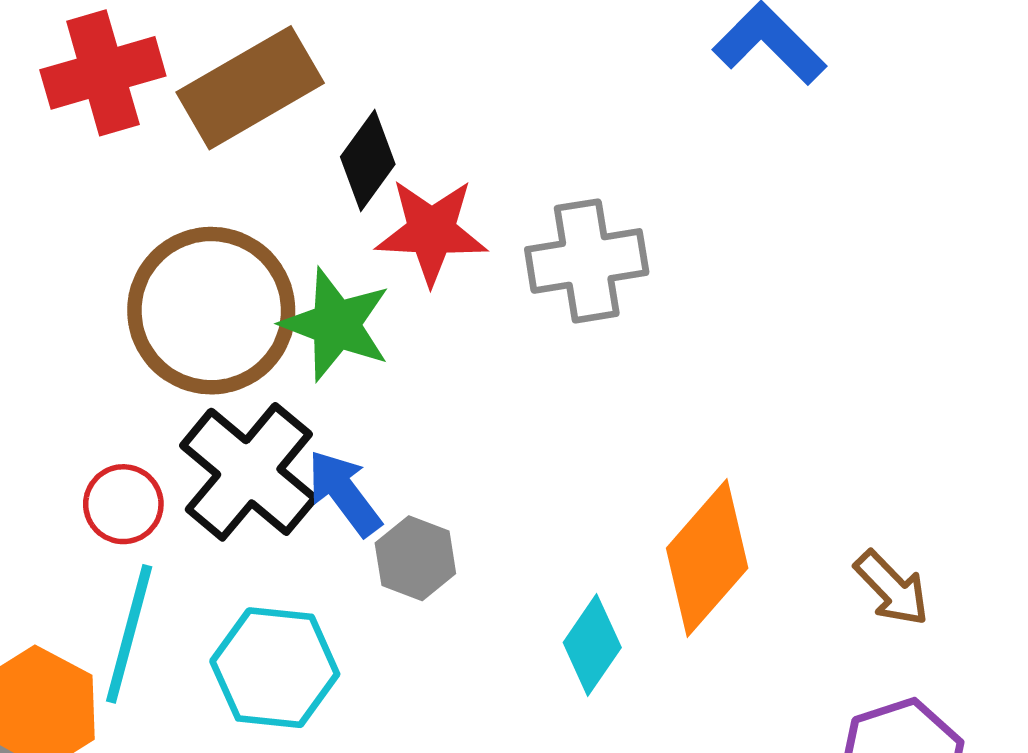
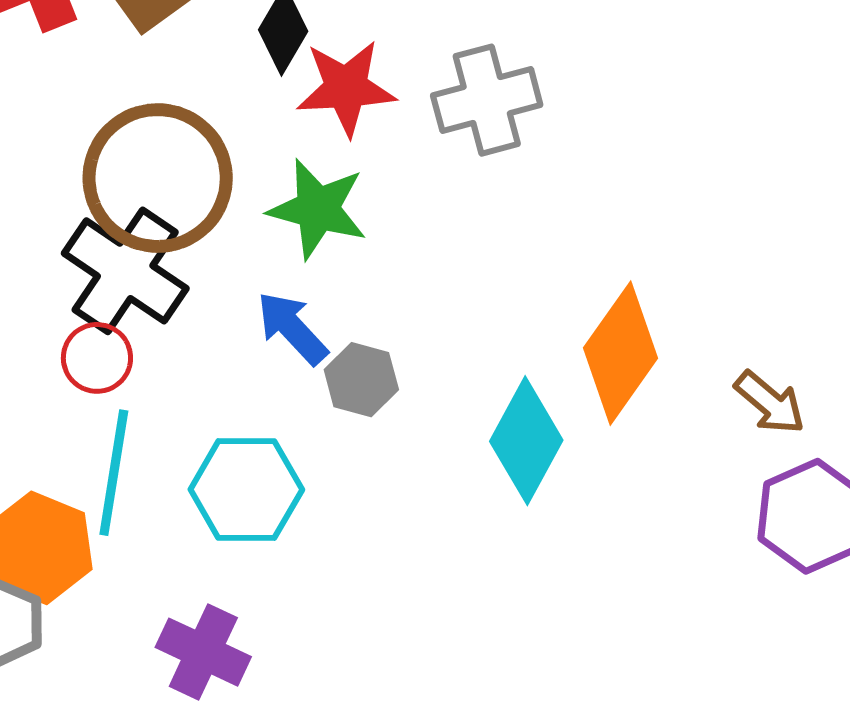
green star: (336, 325) -> (318, 209), moved
black cross: (249, 472) -> (125, 271), moved
brown arrow: (892, 588) -> (770, 403), moved
cyan diamond: (592, 645) -> (526, 441), size x1.4

